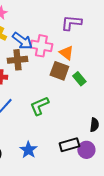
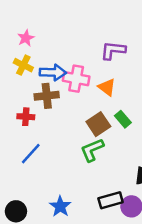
blue arrow: (22, 41) -> (53, 72), turned -35
brown square: (59, 71) -> (98, 124), moved, turned 36
green L-shape: (39, 106) -> (92, 150), moved

